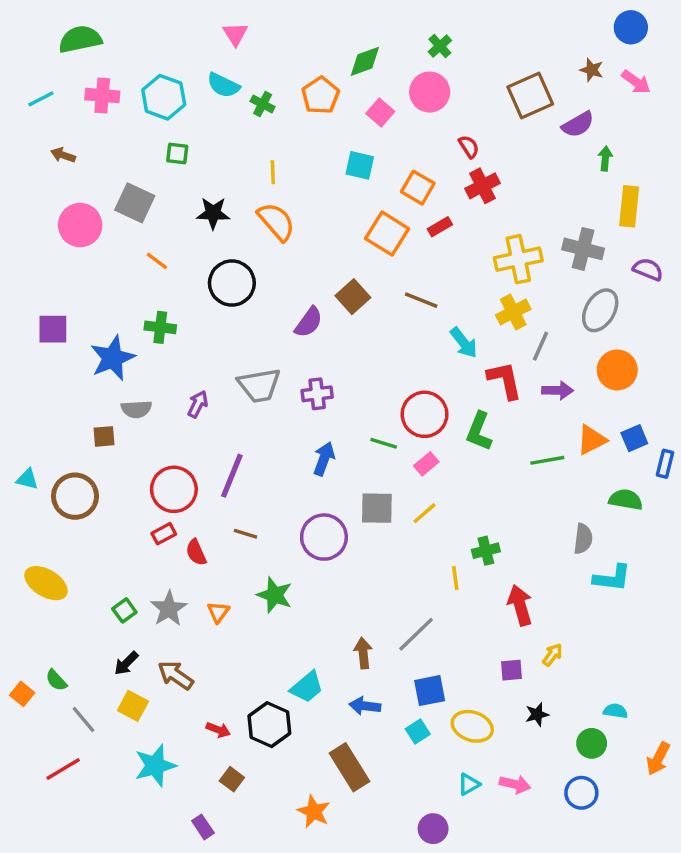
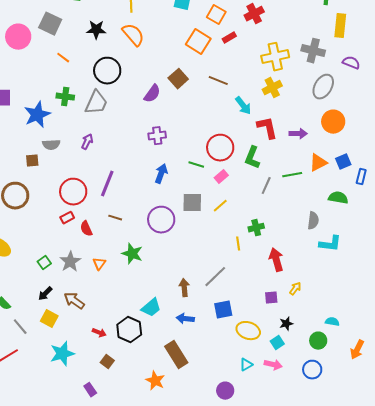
gray line: (540, 346) -> (266, 186), moved
gray trapezoid: (259, 385) -> (96, 103), moved, turned -56
cyan square: (418, 731) -> (277, 343), moved

